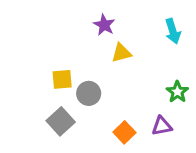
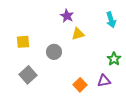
yellow square: (62, 79) -> (23, 42), moved
gray circle: (89, 93) -> (54, 52), moved
gray square: (61, 121) -> (28, 75), moved

